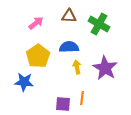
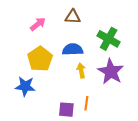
green cross: (99, 24) -> (109, 39), moved

